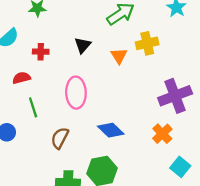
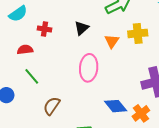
pink ellipse: (76, 93) -> (89, 68), moved
green line: (33, 107) -> (32, 76), turned -30
blue diamond: (111, 130) -> (116, 106), moved

